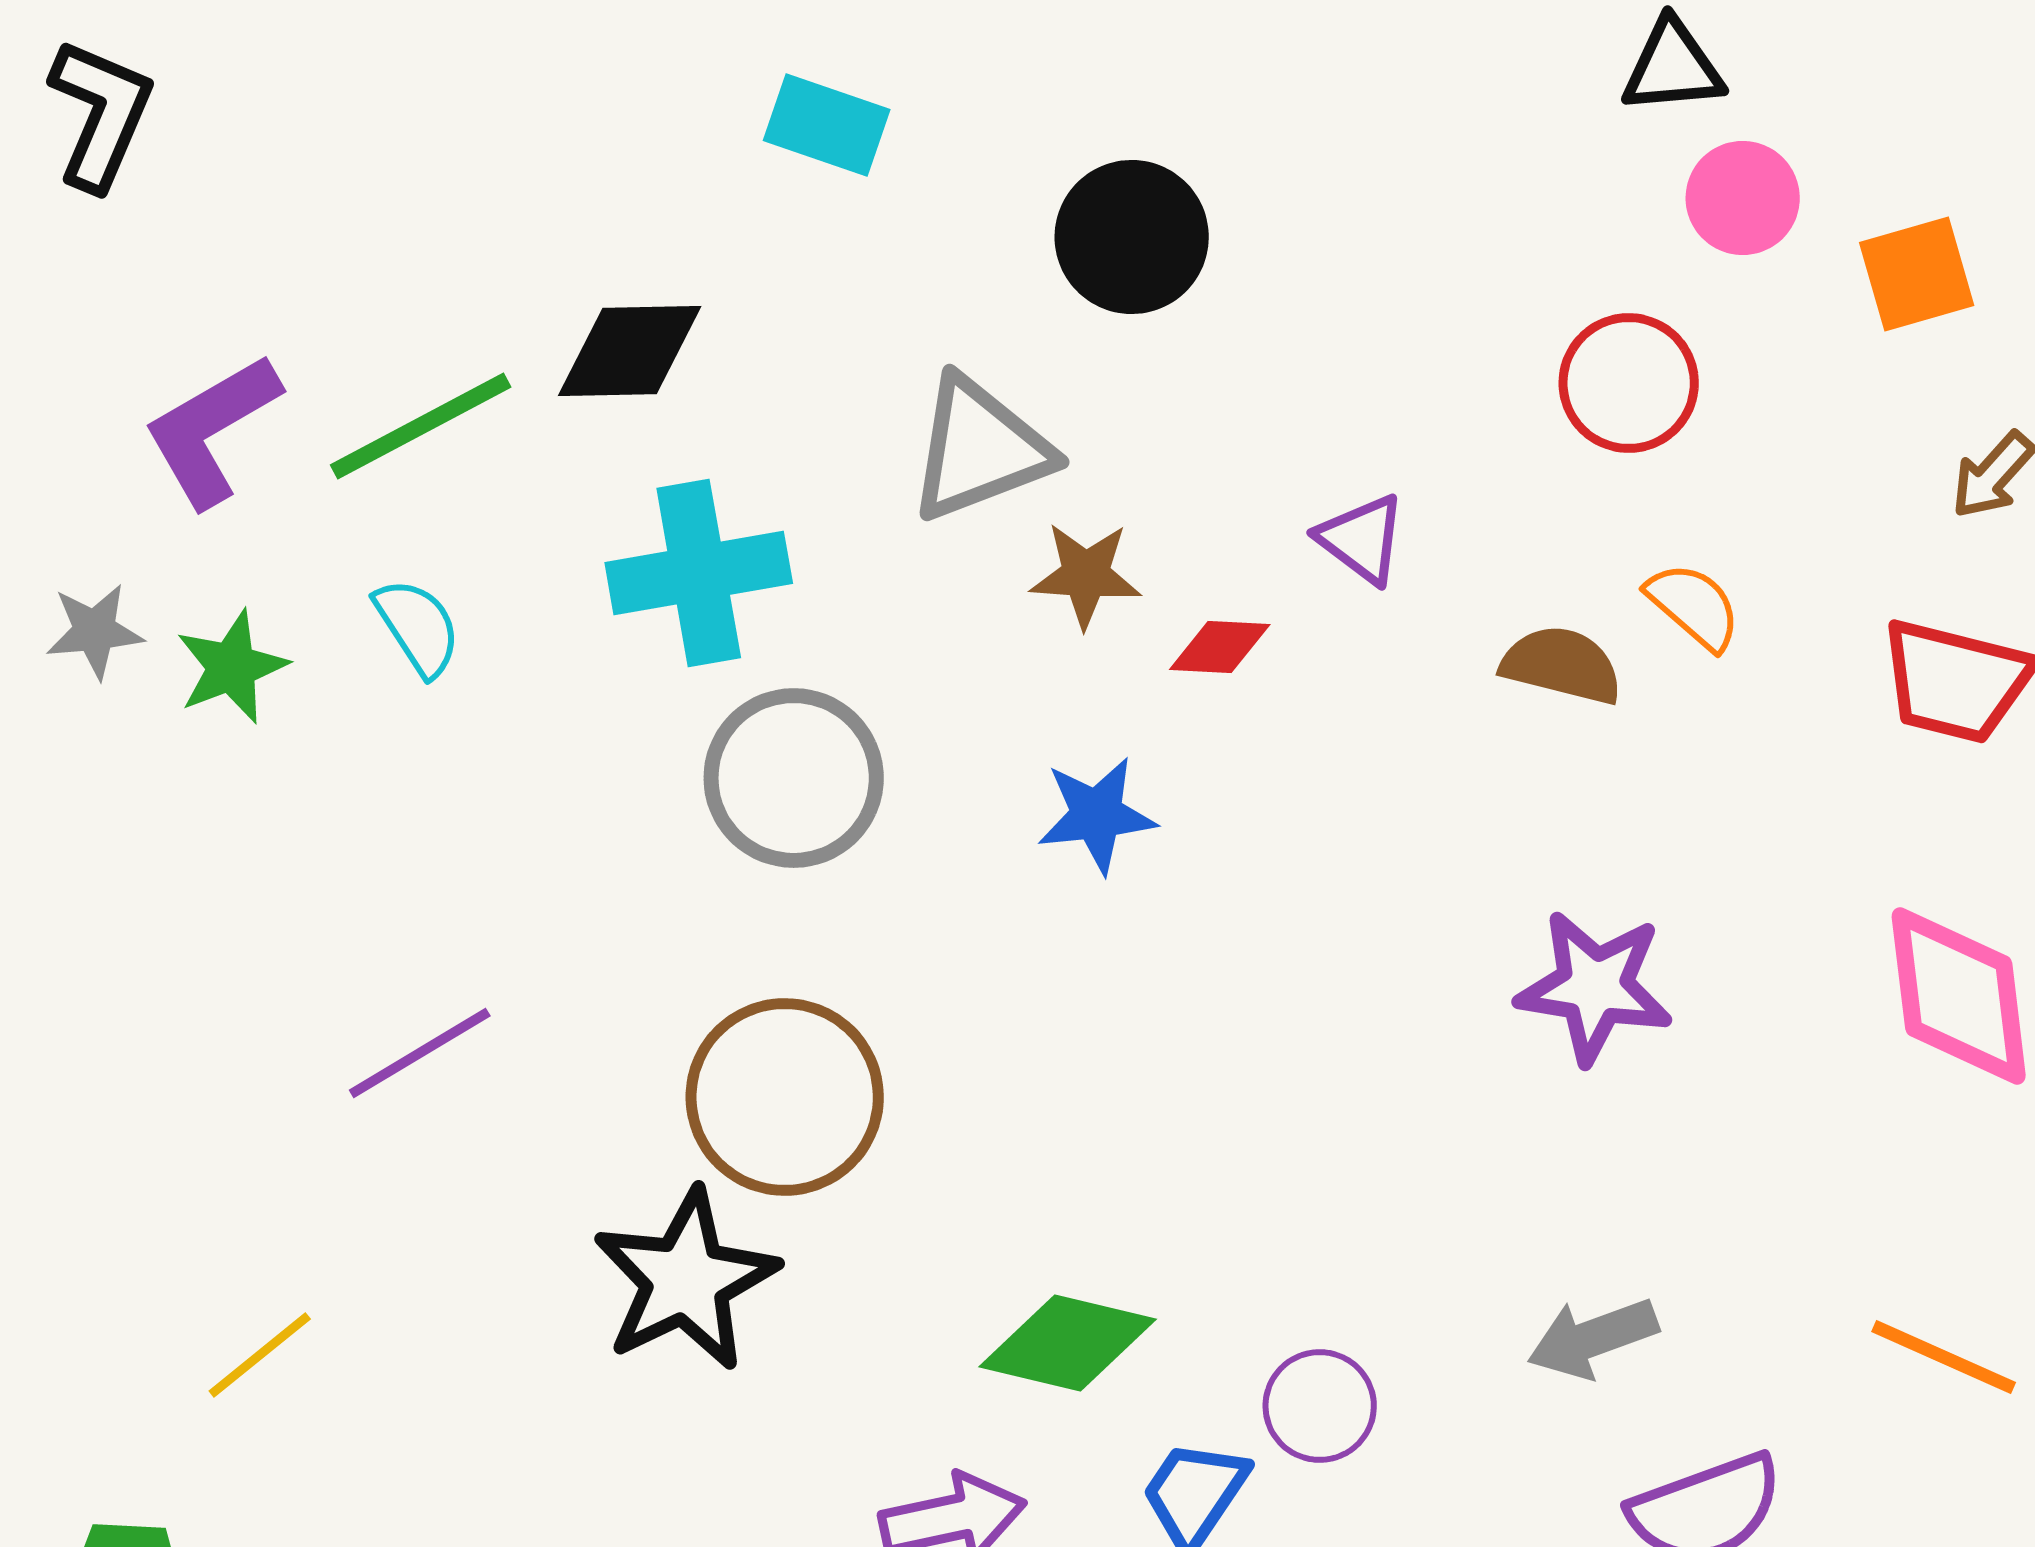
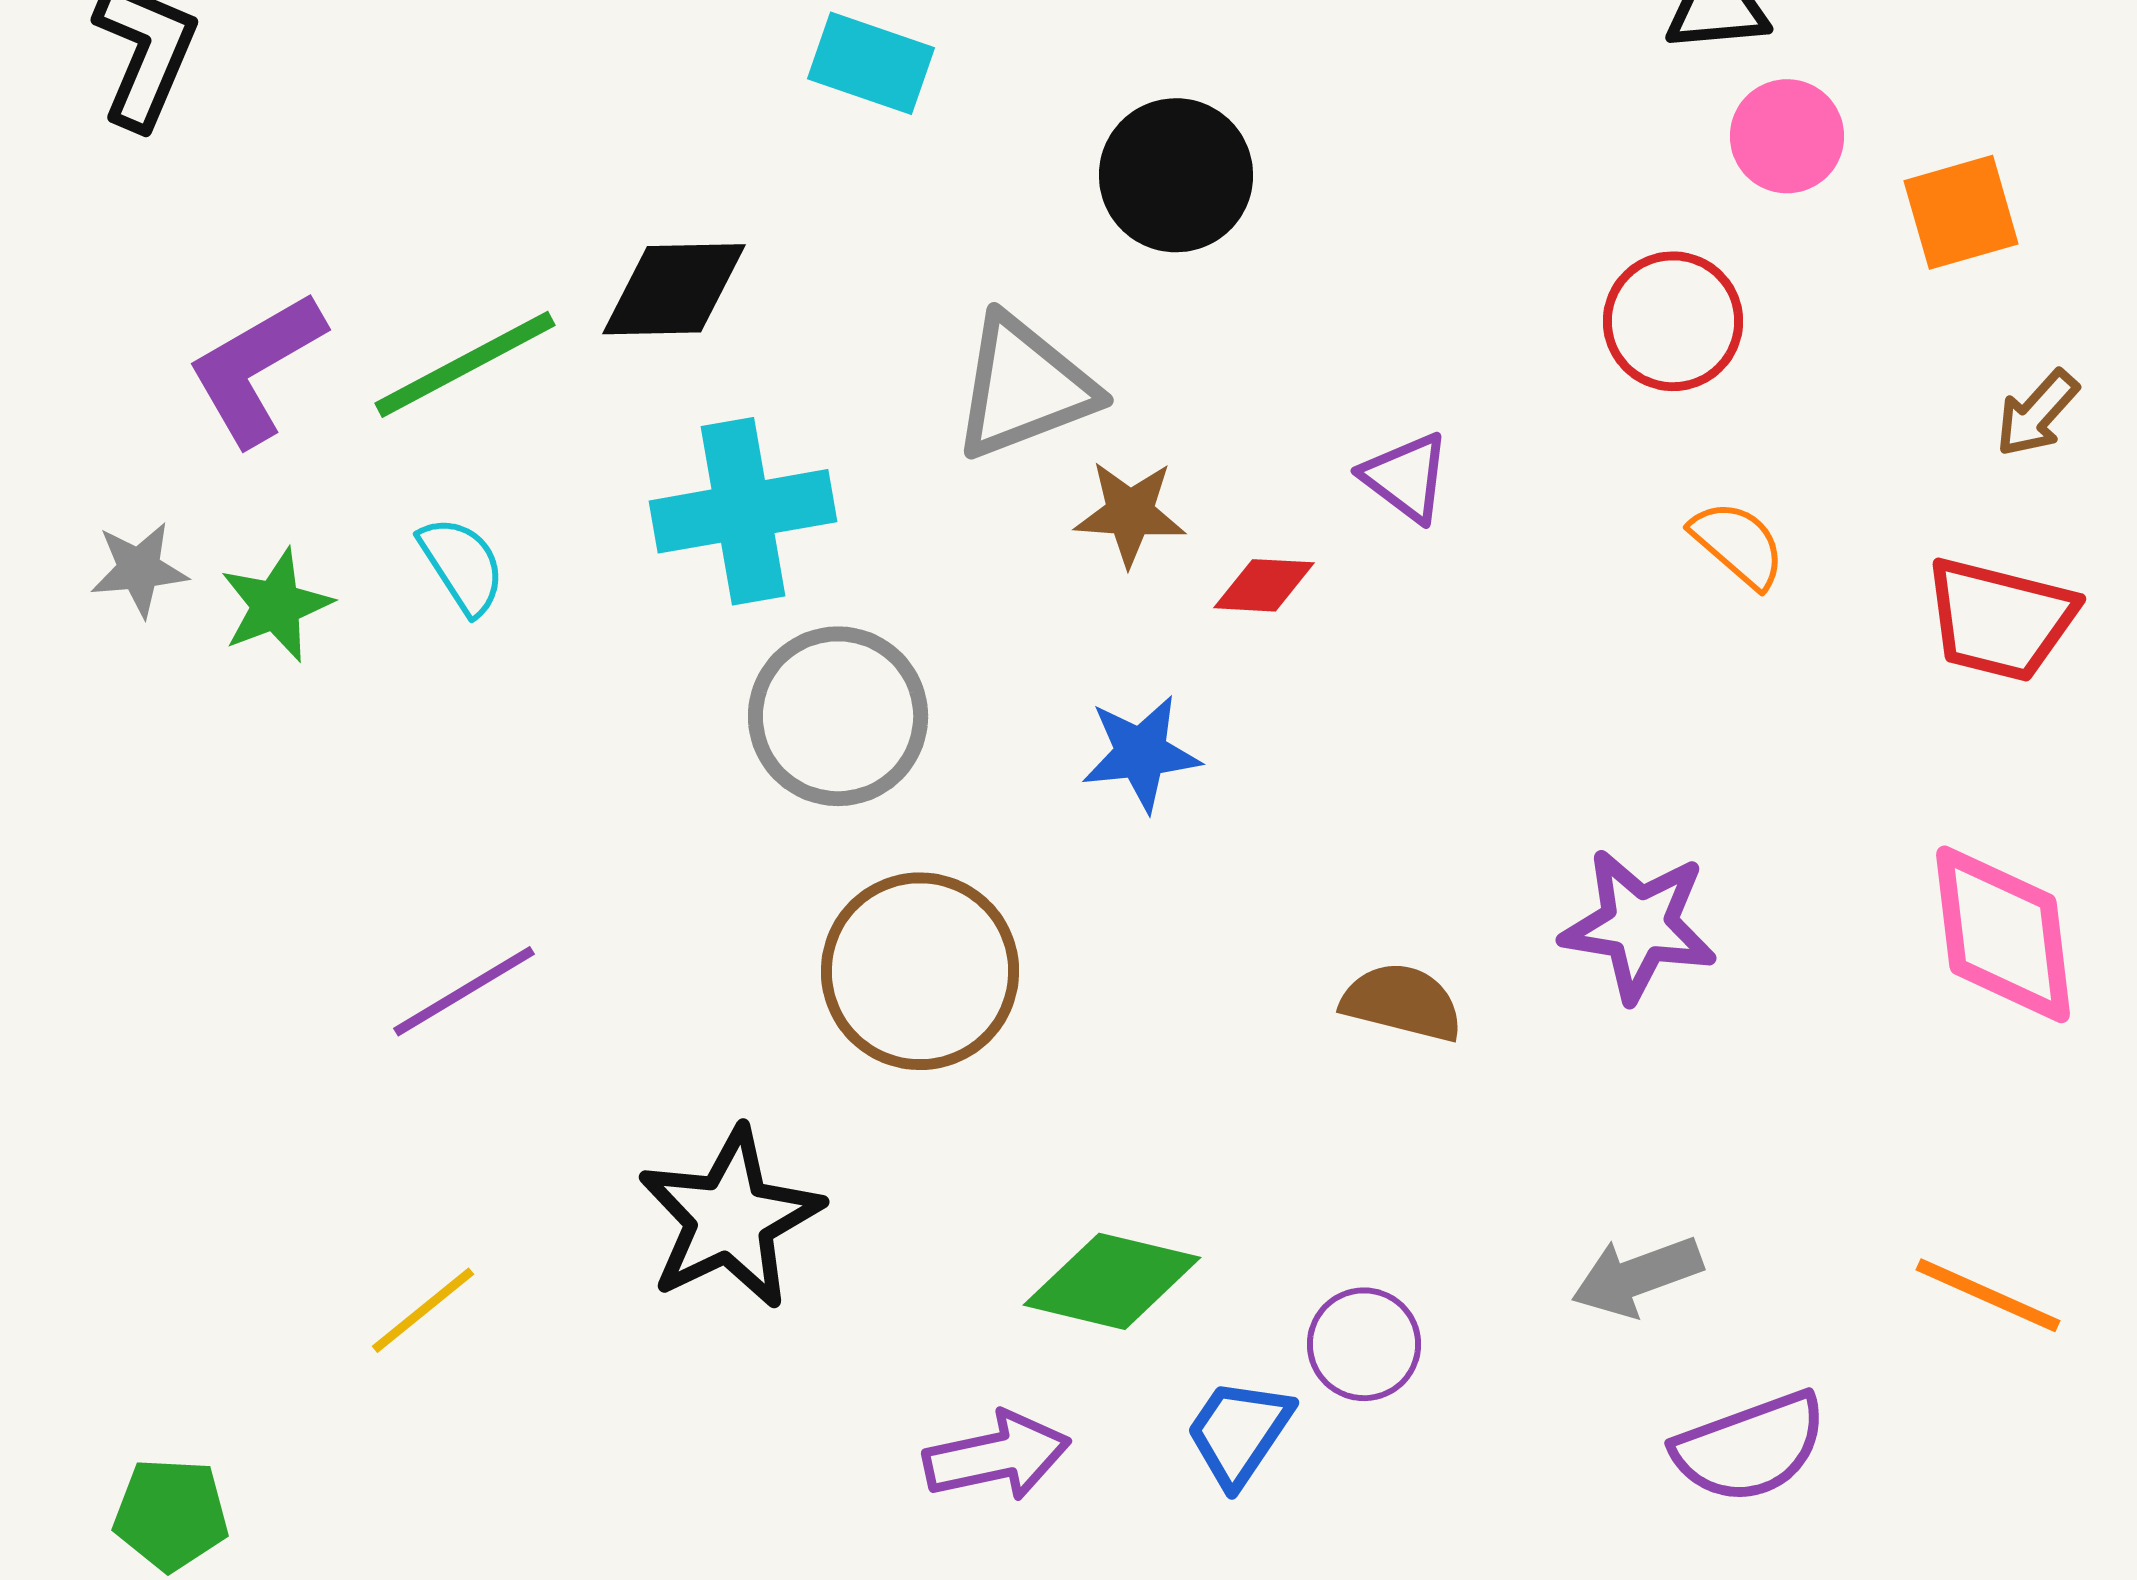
brown semicircle: (1562, 665) -> (1402, 1002), moved
brown circle: (785, 1097) -> (920, 971), moved
yellow line: (260, 1355) -> (423, 1310), moved

